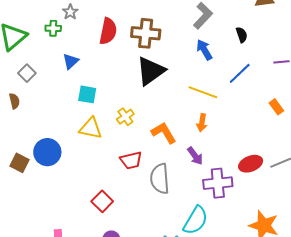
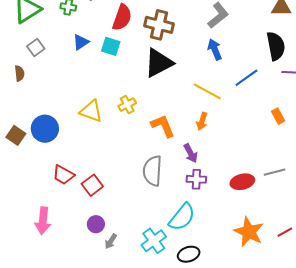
black semicircle: (242, 35) -> (276, 46), moved, size x1.8
cyan square: (87, 94) -> (111, 46), moved
red trapezoid: (131, 160) -> (63, 175), moved, turned 35
red ellipse: (251, 164) -> (242, 182), moved
purple cross: (218, 183) -> (196, 179), moved, size x0.7

